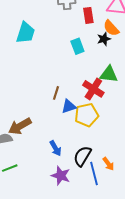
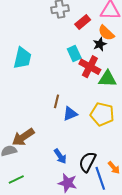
red rectangle: (88, 15) -> (83, 22), turned 63
cyan trapezoid: (26, 33) -> (22, 58), moved
red cross: (93, 89) -> (90, 67), moved
yellow pentagon: (87, 115) -> (102, 114), moved, turned 30

